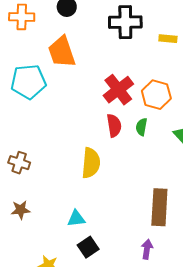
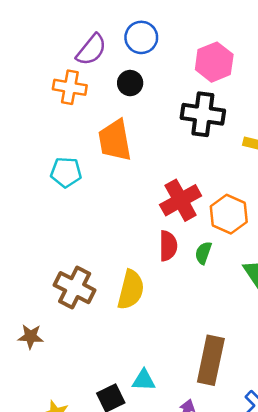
cyan pentagon: (28, 82) -> (66, 172), size x0.7
brown cross: (19, 163) -> (75, 288), moved, size x1.4
cyan triangle: (76, 218) -> (144, 380), moved

